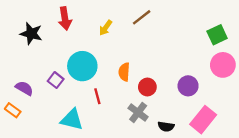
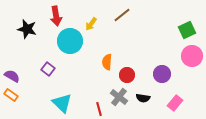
cyan circle: (82, 66) -> (70, 41), moved
purple semicircle: (24, 88) -> (12, 76), moved
red line: (97, 96) -> (99, 109), moved
cyan triangle: (72, 120) -> (62, 103), turned 30
pink rectangle: (203, 120) -> (175, 103), size x0.7
black semicircle: (166, 126) -> (143, 98), moved

